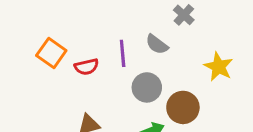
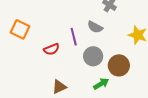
orange square: (51, 53) -> (20, 29), moved

